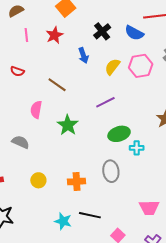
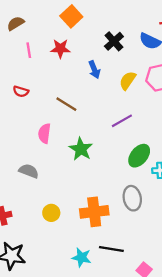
red star: (54, 35) -> (60, 49), turned 30
green ellipse: (119, 134) -> (139, 156), turned -30
orange cross: (77, 181) -> (94, 212), size x1.4

